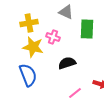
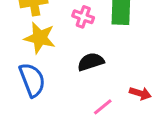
pink cross: (53, 37) -> (83, 17), moved

